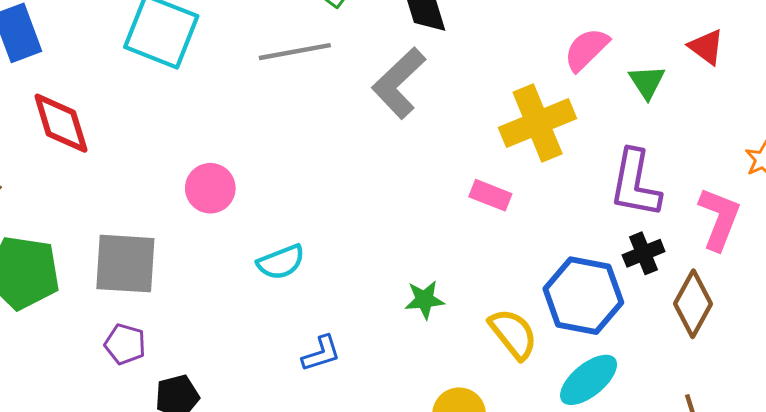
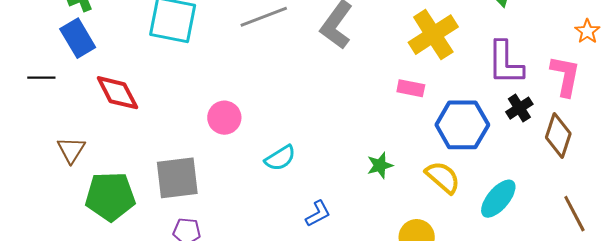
blue hexagon: (583, 296) -> (462, 125), moved

